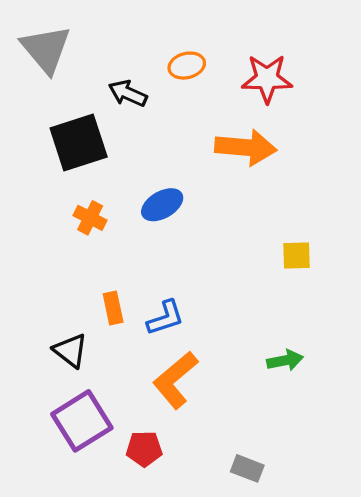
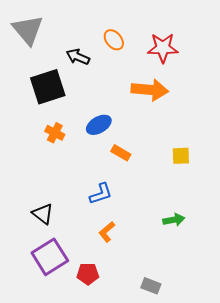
orange ellipse: (187, 66) -> (114, 40), turned 65
orange rectangle: (113, 308) -> (121, 153), moved, turned -48
orange L-shape: (175, 380) -> (107, 232), size x0.6

